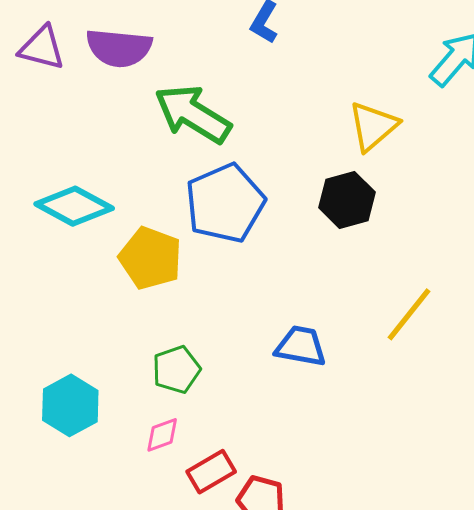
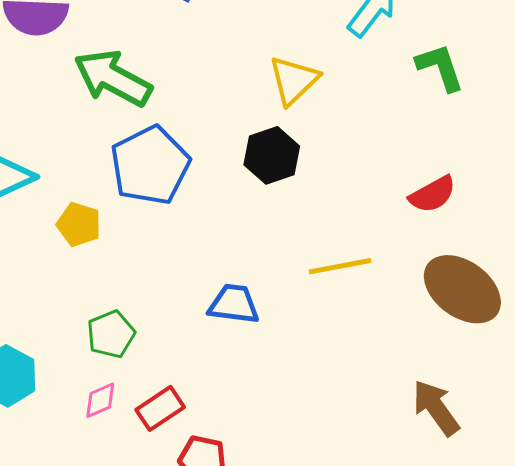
yellow pentagon: (150, 258) -> (79, 224), size x0.7
yellow line: (409, 314) -> (340, 266), turned 44
red rectangle: (211, 472) -> (160, 408), moved

